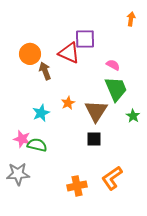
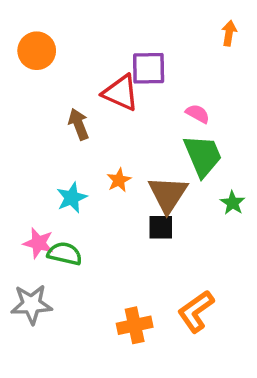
orange circle: (30, 54) -> (37, 51), moved
black square: (94, 139) -> (161, 227), moved

